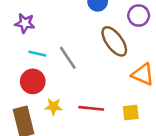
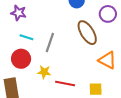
gray line: (68, 58) -> (50, 42), turned 48
yellow star: (54, 107) -> (44, 72), moved

